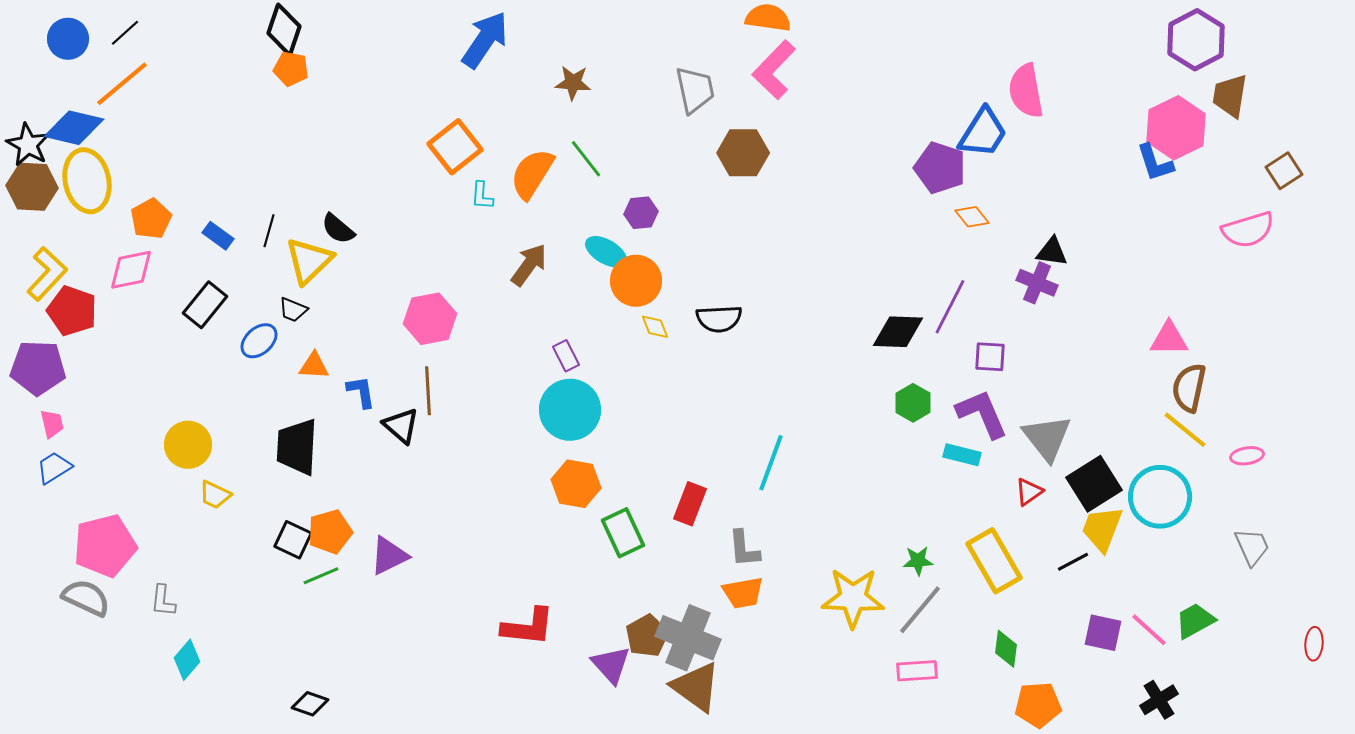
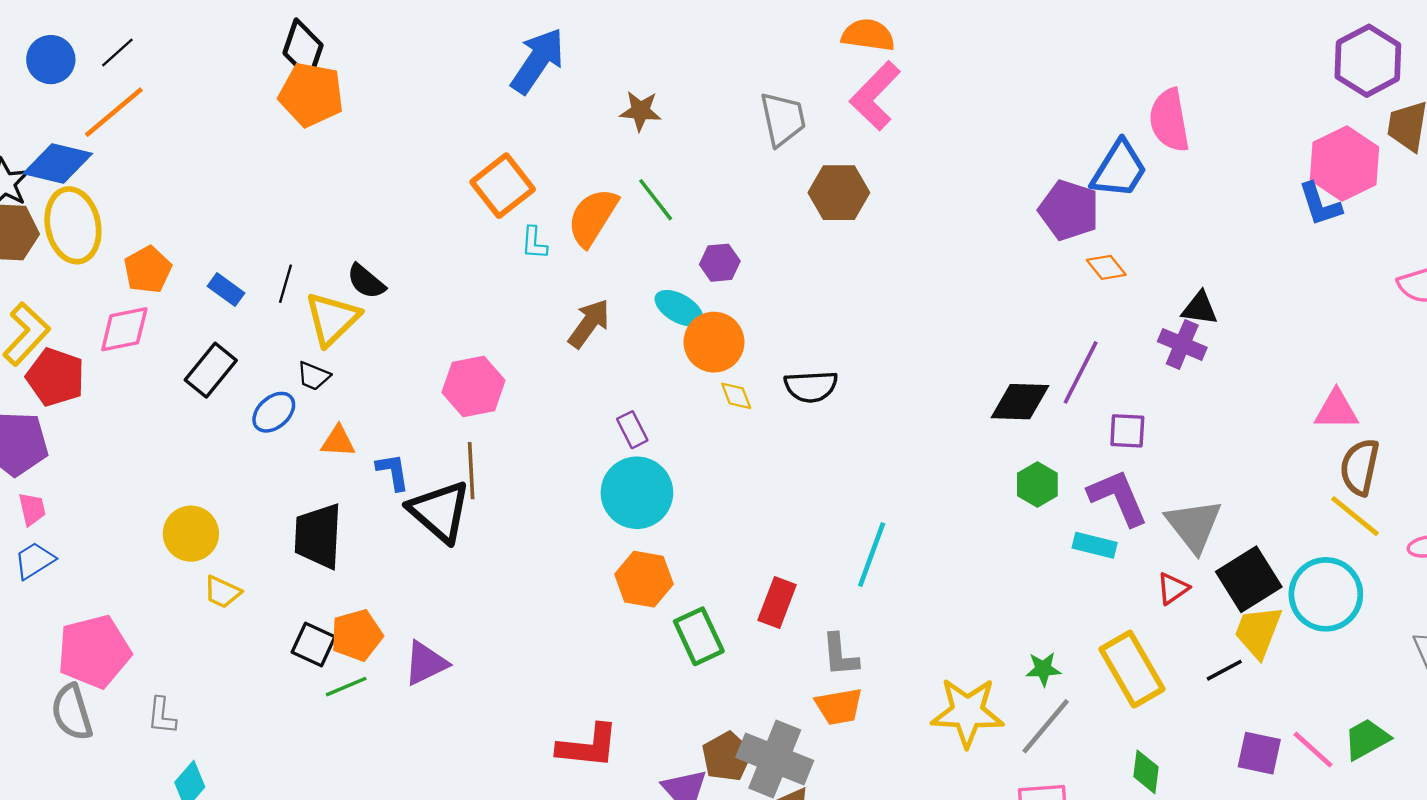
orange pentagon: (291, 69) -> (311, 95), size x1.6
black triangle: (401, 426) -> (440, 511), size x1.5
gray semicircle: (86, 598) -> (72, 712), turned -132

